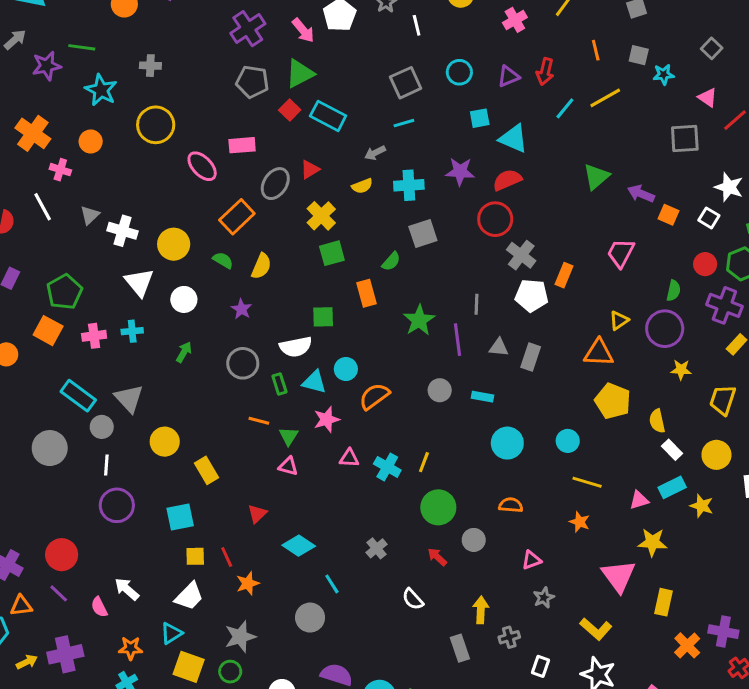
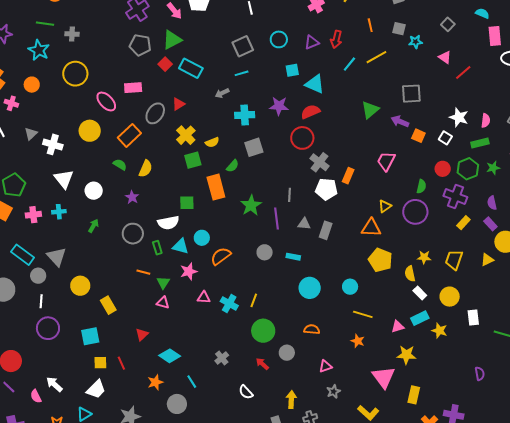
green line: (82, 47) -> (45, 24), moved
gray square: (685, 139) -> (411, 94), moved
yellow semicircle: (362, 186) -> (212, 142), moved
yellow circle: (174, 244) -> (90, 131), moved
orange rectangle: (367, 293) -> (216, 187), size x1.4
yellow star: (681, 370) -> (424, 257), moved
orange star: (248, 583) -> (155, 382), moved

